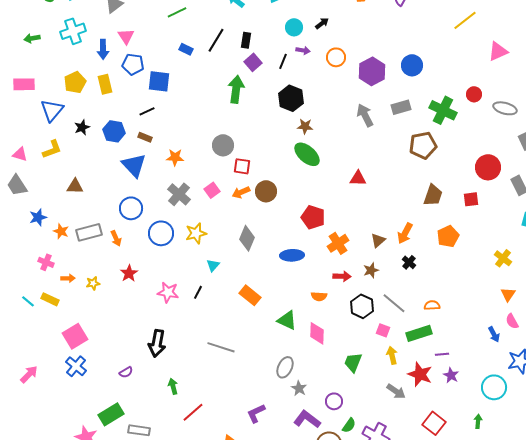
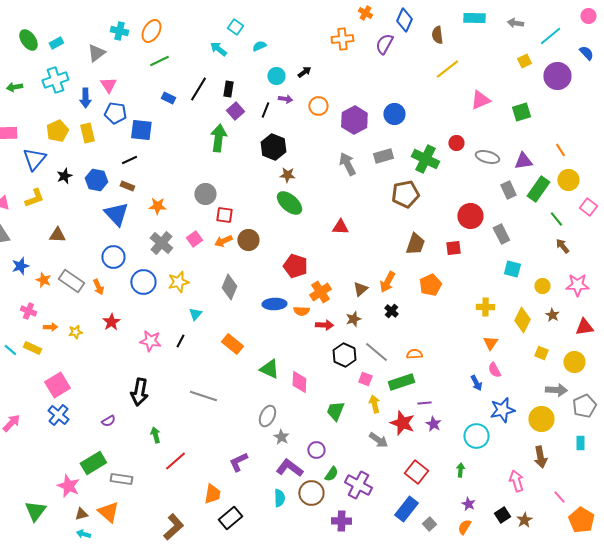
gray rectangle: (89, 232) -> (71, 281), turned 50
yellow cross: (503, 258) -> (485, 307), turned -36
orange semicircle: (319, 296) -> (301, 311), moved

